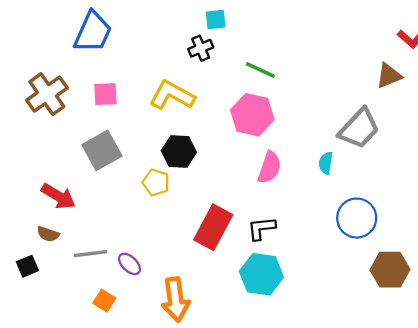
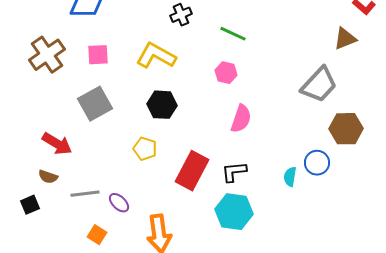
pink hexagon: (252, 115) -> (226, 73), size x0.6
cyan semicircle: (326, 163) -> (290, 177), moved
yellow pentagon: (156, 182) -> (145, 149), moved
blue circle: (357, 218) -> (317, 163), size x0.7
brown hexagon: (390, 270) -> (346, 129), moved

